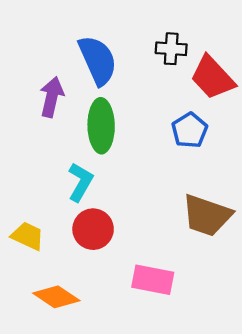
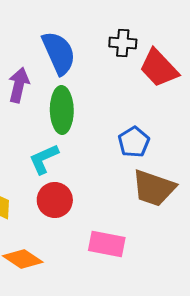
blue pentagon: (190, 130) -> (134, 142), moved
cyan L-shape: (80, 182) -> (44, 159), turned -144

